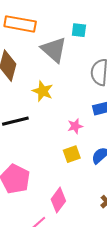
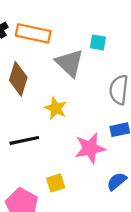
pink star: (75, 126) -> (90, 148), size x1.8
yellow square: (72, 154) -> (56, 183), moved

